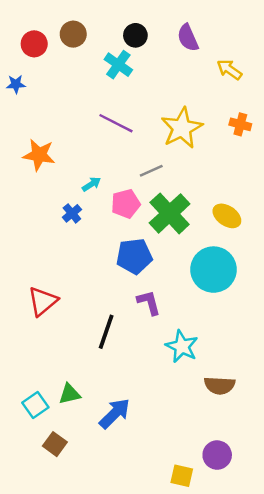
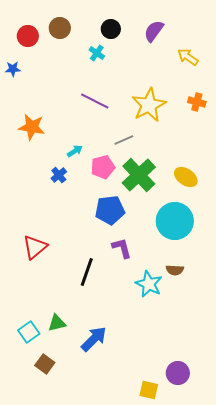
purple semicircle: (188, 38) -> (154, 31), turned 60
cyan cross: (118, 65) -> (97, 53), size x0.7
brown semicircle: (220, 385) -> (175, 270), moved, size x0.7

